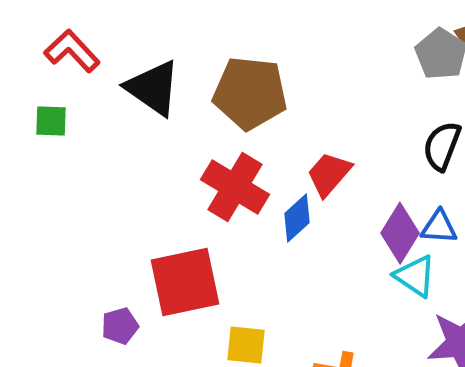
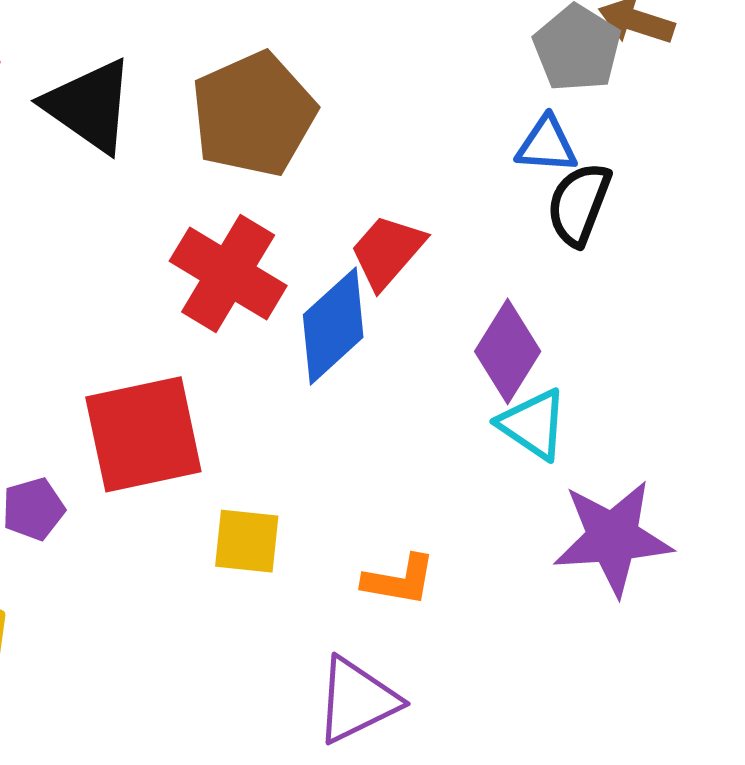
brown pentagon: (250, 93) -> (254, 114), turned -30
blue diamond: (297, 218) -> (333, 326), size x1.4
blue triangle: (439, 227) -> (547, 145), moved

